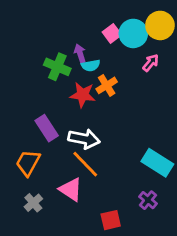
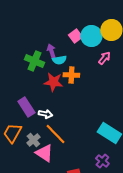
orange cross: (107, 85) -> (71, 75), turned 35
white arrow: (84, 139) -> (45, 114), moved, size x0.6
gray cross: (33, 203) -> (33, 140), moved

